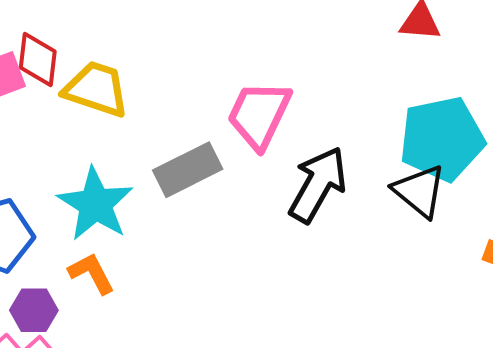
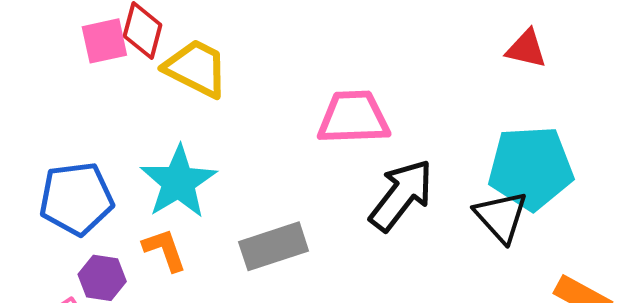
pink trapezoid: (259, 115) -> (353, 117), turned 54
gray rectangle: (188, 170) -> (274, 246), moved

